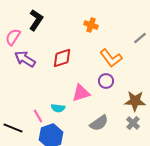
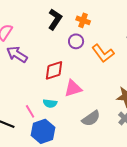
black L-shape: (36, 20) -> (55, 19), moved
red diamond: (62, 58) -> (54, 70), moved
purple circle: (106, 81) -> (76, 41), moved

